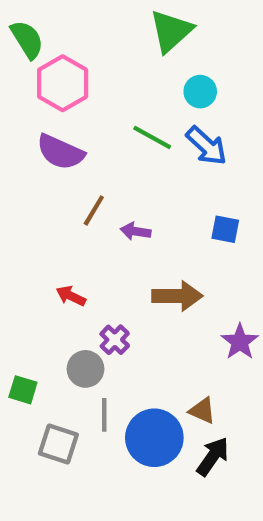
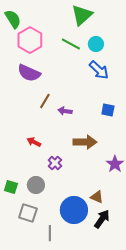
green line: (152, 137) -> (71, 44), moved
gray circle: (85, 369) -> (36, 185), moved
gray line: (104, 415) -> (50, 233), moved

